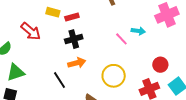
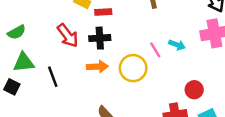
red arrow: (31, 31) -> (68, 36), moved
yellow circle: (114, 76) -> (133, 68), moved
black line: (60, 80) -> (53, 77), moved

